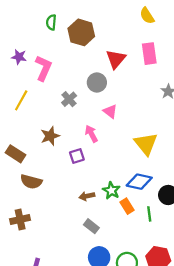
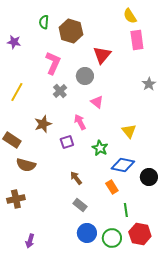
pink rectangle: (149, 54) -> (137, 40), moved
purple star: (19, 57) -> (14, 42), moved
pink L-shape: (43, 68) -> (53, 63), moved
yellow triangle: (146, 144) -> (129, 131), size x0.7
green star: (111, 191) -> (100, 148), moved
brown arrow: (87, 196) -> (76, 178), turned 64
green line: (149, 214) -> (126, 210), moved

